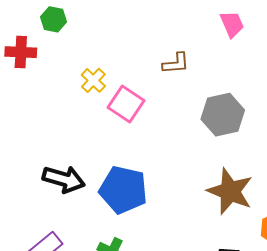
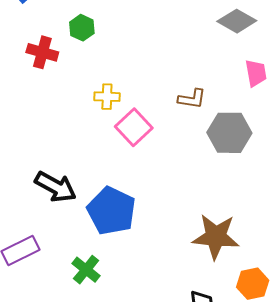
yellow cross: (93, 80) -> (107, 97), turned 35
gray hexagon: (223, 115) -> (229, 133), moved
brown star: (230, 191) -> (216, 237), turned -30

